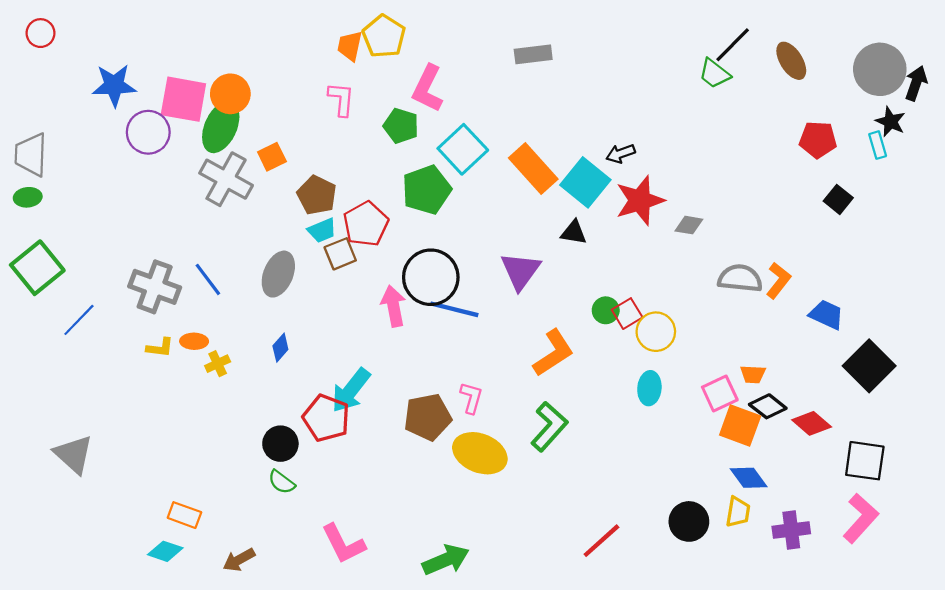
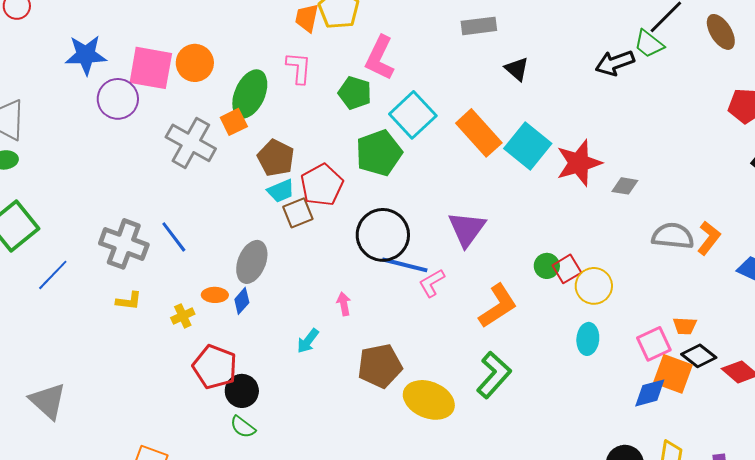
green ellipse: (221, 127) -> (250, 94), moved
black arrow: (621, 154) -> (615, 63), moved, size x1.4
black triangle: (574, 232) -> (517, 69), moved, turned 32
gray ellipse: (278, 274) -> (252, 262), moved
pink arrow: (394, 306) -> (344, 304), moved, size x0.6
orange ellipse: (194, 341) -> (215, 295), moved
cyan arrow: (351, 390) -> (308, 341), size x0.6
pink L-shape: (471, 398) -> (432, 283), moved, turned -136
red pentagon: (326, 418) -> (215, 367), moved
blue diamond: (749, 478) -> (650, 393), moved, turned -69

